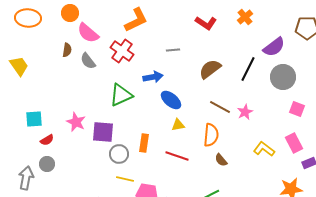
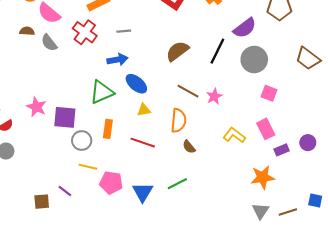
brown semicircle: (67, 50) -> (27, 31), turned -96
gray line: (173, 50) -> (124, 31), moved
green triangle: (121, 95) -> (102, 92), moved

